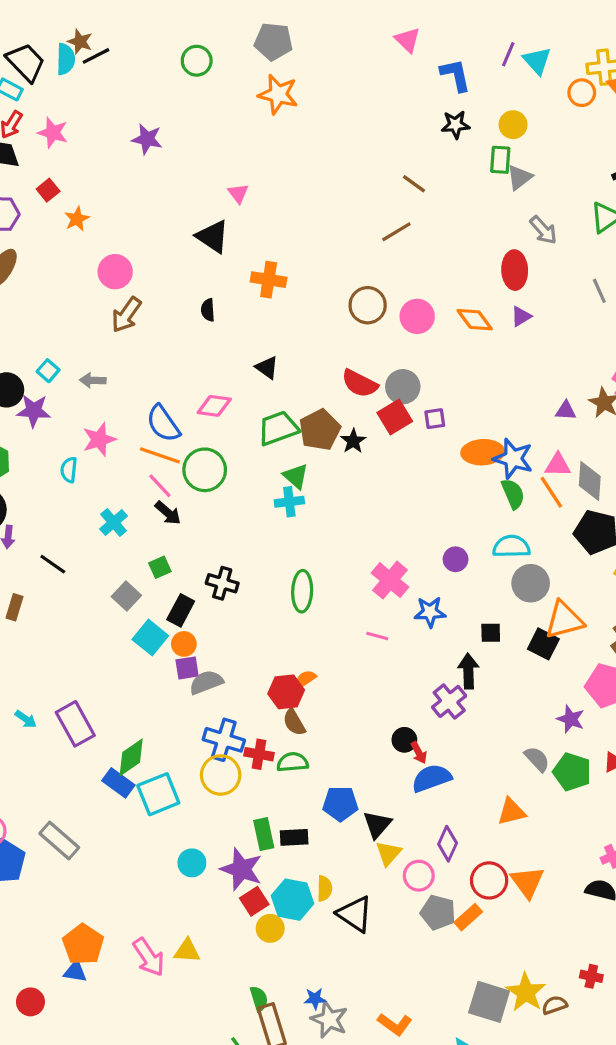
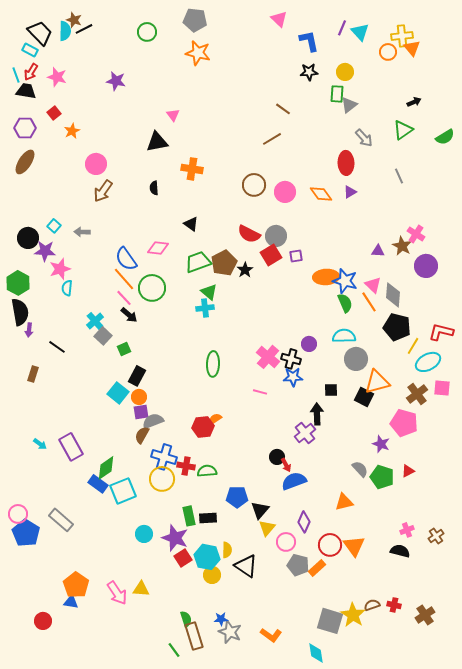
black triangle: (213, 236) -> (157, 142), turned -45
pink star: (99, 439) -> (60, 269), moved
orange line: (160, 455) -> (124, 279), turned 30
pink triangle: (558, 465) -> (373, 285), turned 42
black cross: (222, 583) -> (291, 359), moved
gray square: (126, 596) -> (103, 336), moved
brown semicircle: (294, 722) -> (142, 435), moved, turned 60
yellow circle: (270, 928) -> (212, 575), moved
brown semicircle: (555, 1005) -> (372, 605), moved

